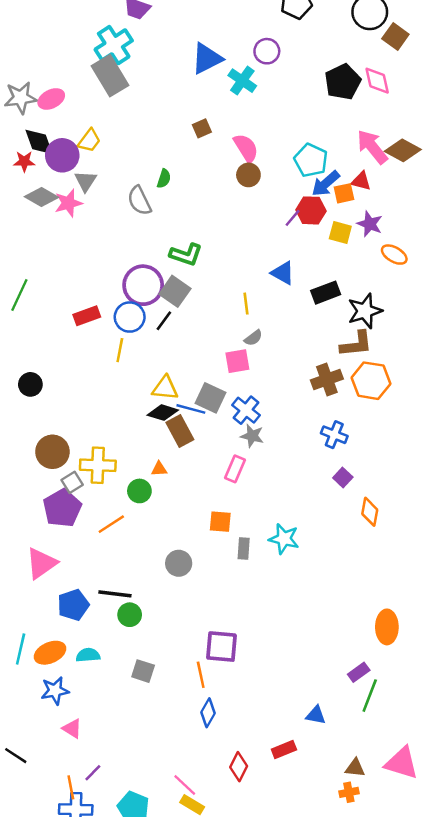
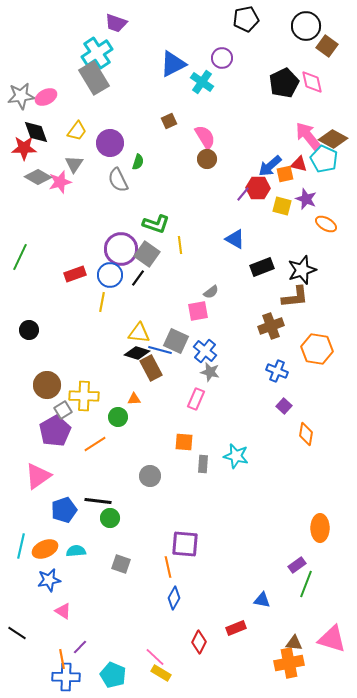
purple circle: (62, 155) -> (110, 143), moved
cyan pentagon: (311, 160) -> (324, 159), moved
red star: (24, 161) -> (24, 148), size x1.4
black rectangle: (326, 293) -> (262, 267), moved
yellow line: (246, 304) -> (180, 245), moved
orange hexagon: (371, 381) -> (317, 349), moved
orange cross: (349, 792) -> (289, 663), size x1.8

